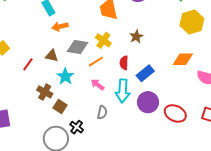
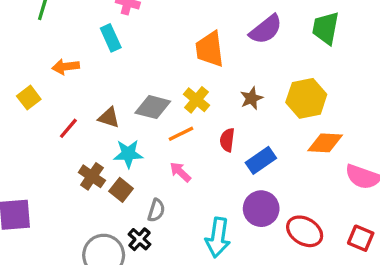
yellow hexagon: (192, 22) -> (306, 98), moved
orange arrow: (60, 26) -> (66, 67), moved
cyan star: (65, 76) -> (128, 154), turned 30
cyan arrow: (123, 91) -> (218, 237), moved
brown square: (60, 106) -> (121, 190), moved
gray semicircle: (102, 112) -> (156, 210), moved

